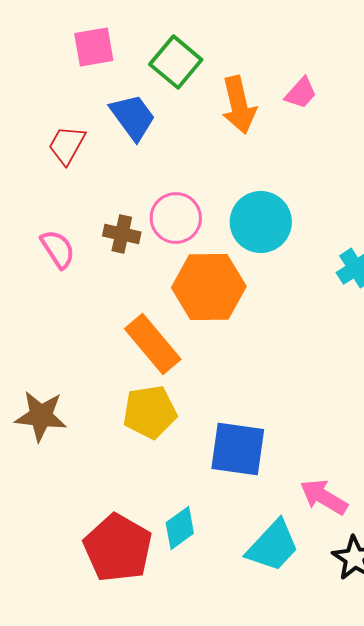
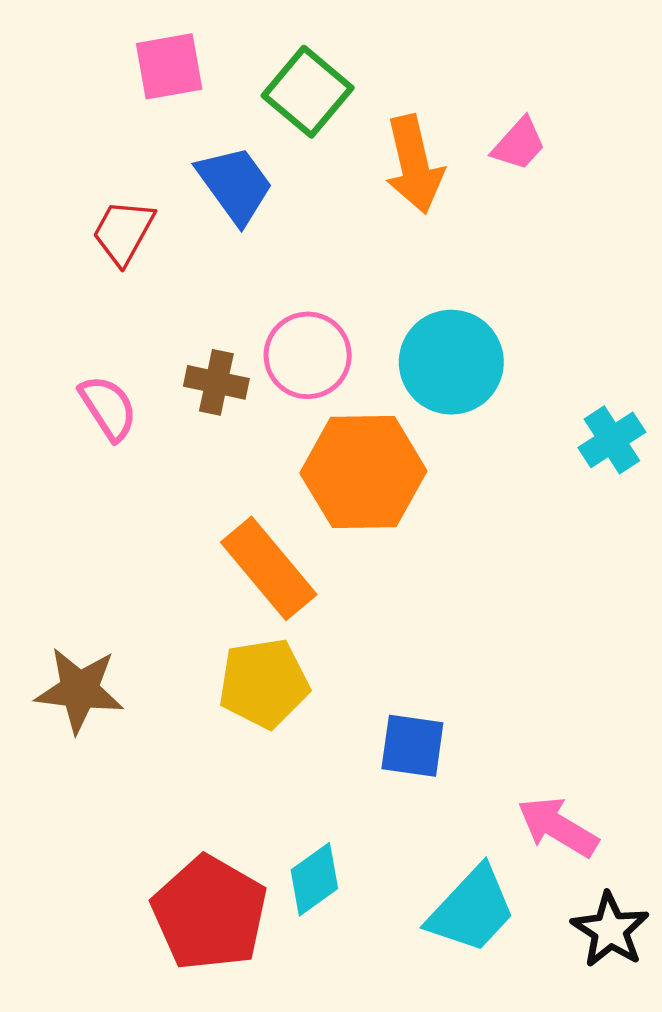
blue square: (238, 449) -> (412, 746), size x0.7

